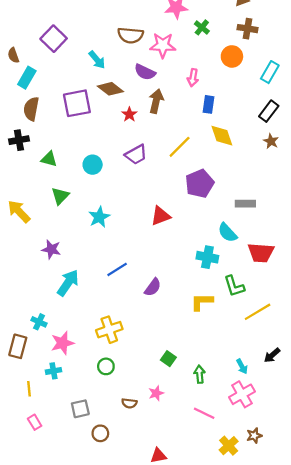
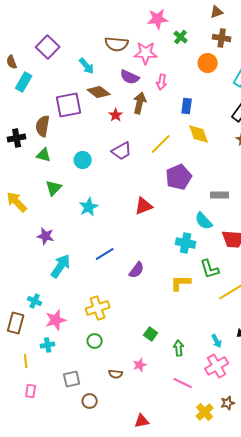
pink arrow: (193, 78) -> (162, 82), moved
brown semicircle: (31, 109) -> (43, 126), moved
pink rectangle: (35, 422) -> (31, 391), turned 40

